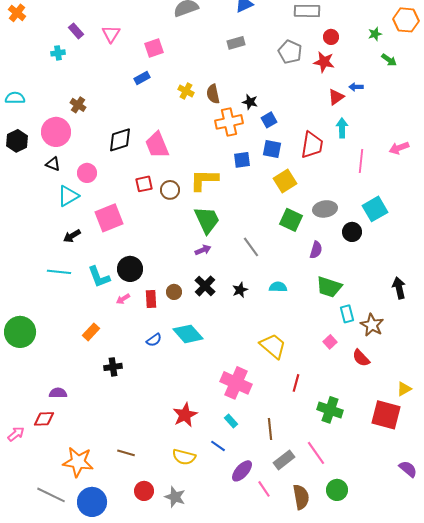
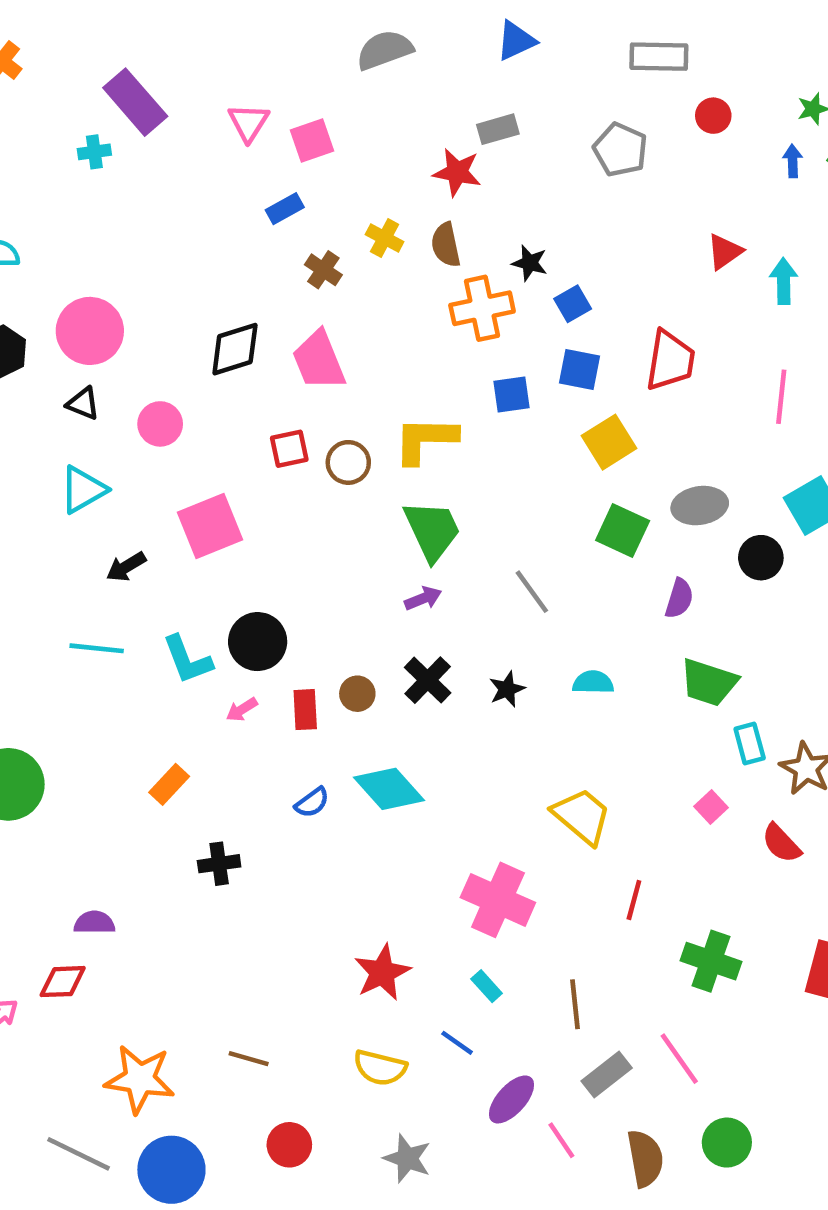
purple rectangle: (76, 31) -> (135, 102), size x1.8
pink triangle: (111, 34) -> (249, 122), moved
red star: (324, 62) -> (457, 172), moved
blue arrow: (356, 87) -> (793, 161), moved, turned 88
brown cross: (78, 105) -> (323, 270), moved
cyan arrow: (342, 128) -> (784, 281), moved
cyan triangle: (68, 196) -> (83, 490), moved
gray star: (175, 497) -> (407, 1158), moved

